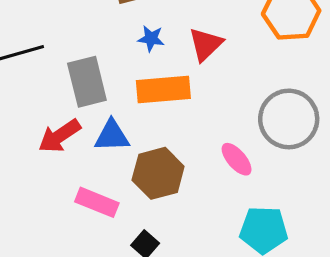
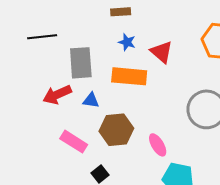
red triangle: (206, 44) -> (161, 52), turned -45
blue triangle: (112, 136) -> (91, 100), size x0.7
pink ellipse: (237, 159) -> (158, 145), moved

